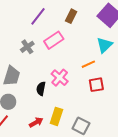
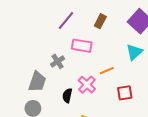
pink rectangle: (54, 40) -> (82, 46), turned 42
gray cross: (27, 47) -> (58, 61), moved
orange line: (88, 64) -> (107, 71), moved

